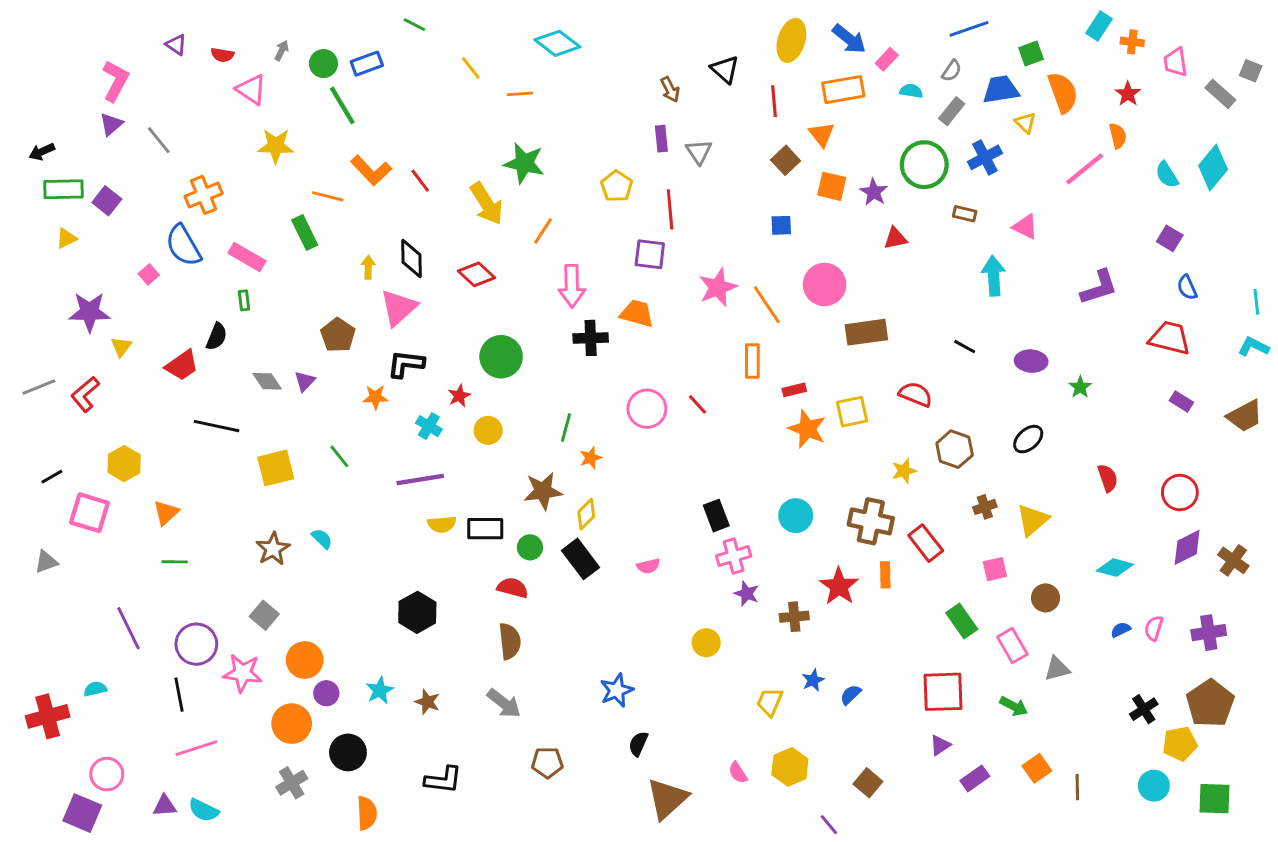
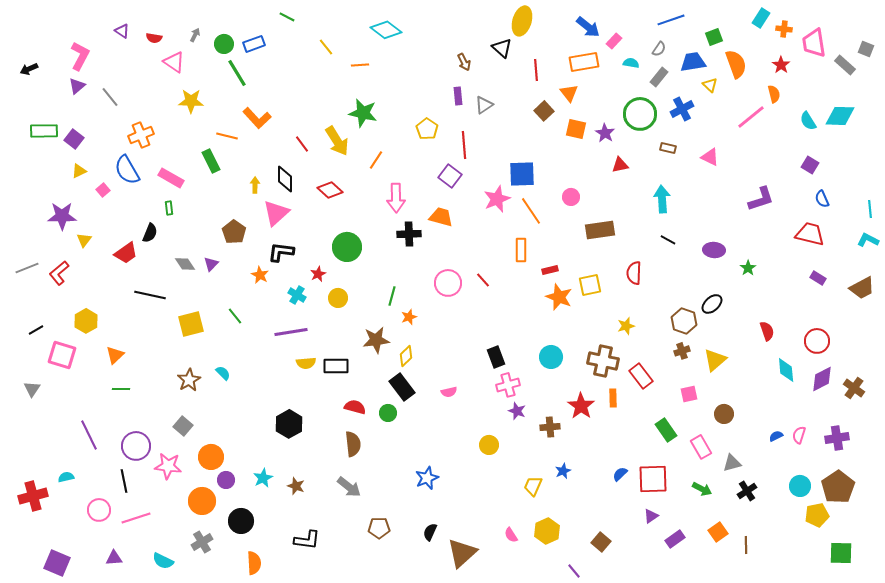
yellow ellipse: (791, 40) -> (522, 21), moved
pink trapezoid: (1176, 62) -> (814, 43), size x1.4
black arrow: (42, 152) -> (29, 69), moved
gray triangle: (699, 152) -> (484, 105), turned 30
cyan diamond: (1213, 168) -> (840, 116), turned 52
red line: (420, 181) -> (302, 144), moved
blue square: (781, 225) -> (522, 174), moved, size x1.8
yellow triangle: (66, 238) -> (79, 171), moved
purple square: (650, 254) -> (450, 176), turned 30
cyan arrow: (994, 276) -> (662, 199), moved
pink circle: (825, 285) -> (571, 197), size x0.6
red semicircle: (916, 394) -> (634, 273), turned -110
orange star: (375, 397) -> (260, 275), turned 30
brown hexagon: (955, 449) -> (684, 321), moved
green circle: (530, 547) -> (388, 413), moved
gray triangle: (46, 562) -> (32, 389), turned -36
cyan diamond: (1115, 568) -> (786, 370), moved, turned 70
blue semicircle: (851, 695) -> (620, 474), moved
black cross: (1144, 709) -> (747, 491), moved
black semicircle: (638, 744) -> (430, 532), moved
pink circle: (107, 774) -> (99, 510), moved
cyan circle: (1154, 786) -> (800, 486), moved
cyan semicircle: (204, 810) -> (163, 561), moved

